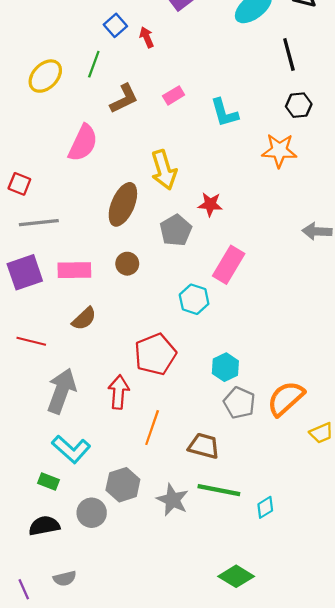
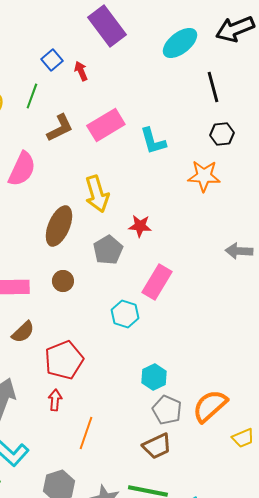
pink rectangle: (174, 95) -> (106, 125), size x1.8
red pentagon: (155, 354) -> (64, 360), moved
red arrow: (119, 392) -> (55, 400), size x0.7
brown trapezoid: (204, 446) -> (157, 446), moved, turned 140

